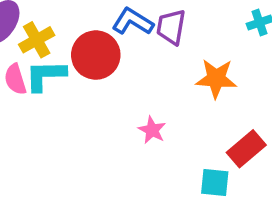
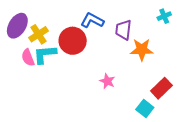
purple trapezoid: (171, 27) -> (123, 30), moved
cyan square: (215, 182) -> (145, 108), turned 36

